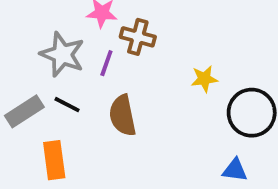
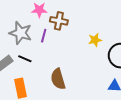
brown semicircle: (123, 115) -> (58, 79), moved

